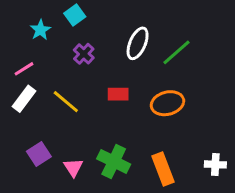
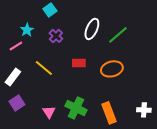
cyan star: (40, 30) -> (27, 30), moved
white rectangle: (24, 99) -> (13, 77), moved
purple square: (39, 154) -> (17, 103), moved

